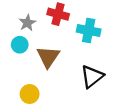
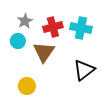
red cross: (58, 14) -> (53, 27), moved, turned -30

